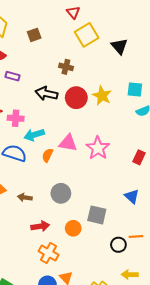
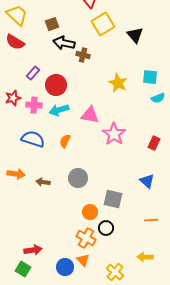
purple rectangle: (13, 76) -> (33, 73), moved, turned -64
black arrow: (46, 94) -> (64, 43), moved
red circle: (76, 98) -> (56, 85), moved
cyan arrow: (34, 135) -> (59, 110), moved
pink triangle: (68, 143) -> (90, 115), moved
red arrow: (40, 226) -> (33, 250), moved
black circle: (118, 245) -> (106, 228), moved
orange cross: (49, 253) -> (86, 238), moved

